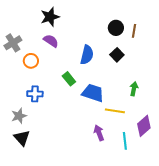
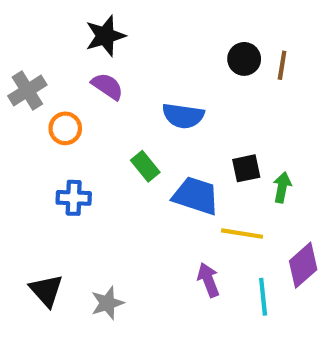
blue semicircle: (87, 55) -> (183, 116), turned 84
black square: (117, 55) -> (246, 168), moved, turned 32
gray star: (19, 116) -> (107, 303), moved

